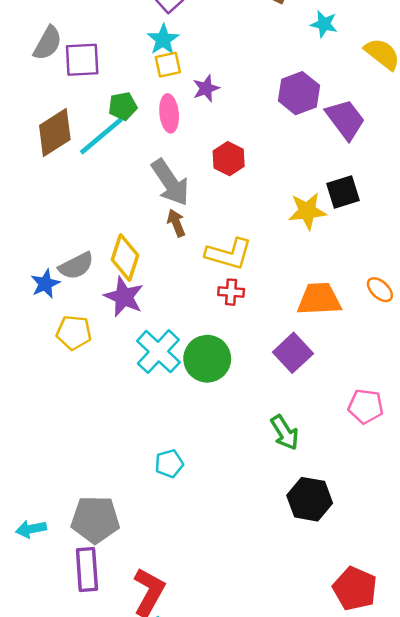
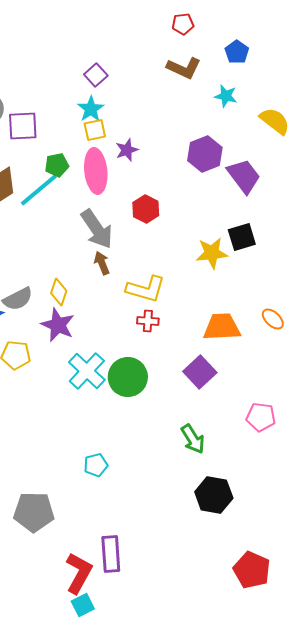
pink ellipse: (169, 113) -> (96, 171), size x1.4
yellow diamond: (125, 257) -> (59, 292), size x0.7
purple rectangle: (87, 569) -> (111, 554), moved

